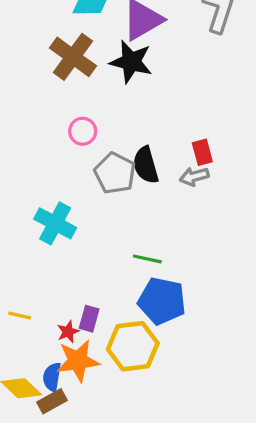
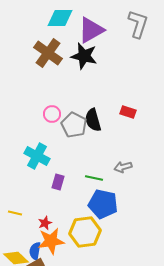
pink circle: (83, 131) -> (52, 114), moved
red rectangle: (202, 152) -> (128, 112), turned -56
gray arrow: (194, 176) -> (123, 167), moved
purple rectangle: (89, 319) -> (58, 182), moved

